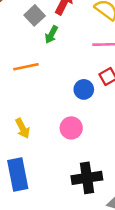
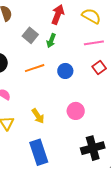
gray square: (35, 15) -> (30, 35), moved
blue circle: (84, 89) -> (65, 71), moved

